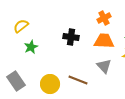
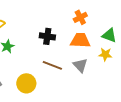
brown line: (78, 80) -> (52, 65), moved

